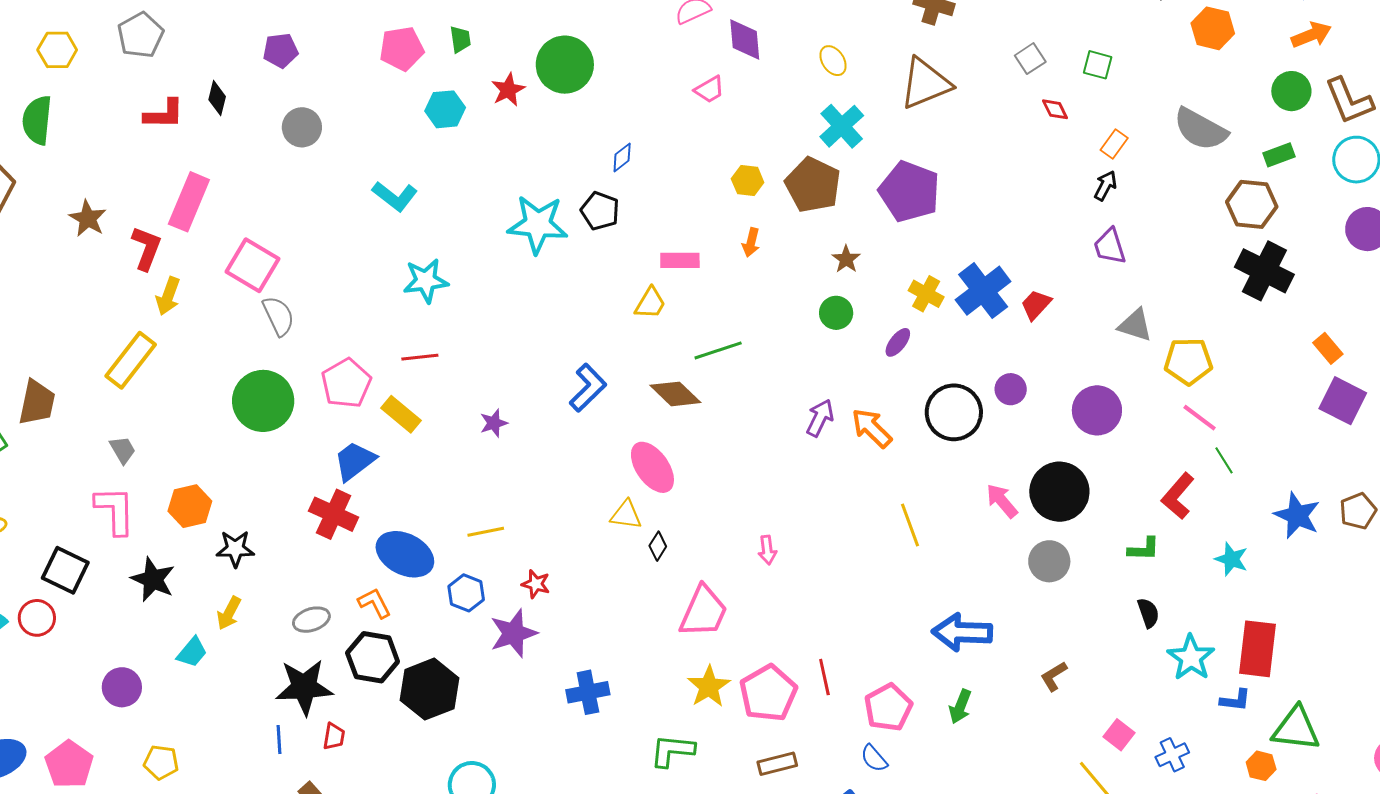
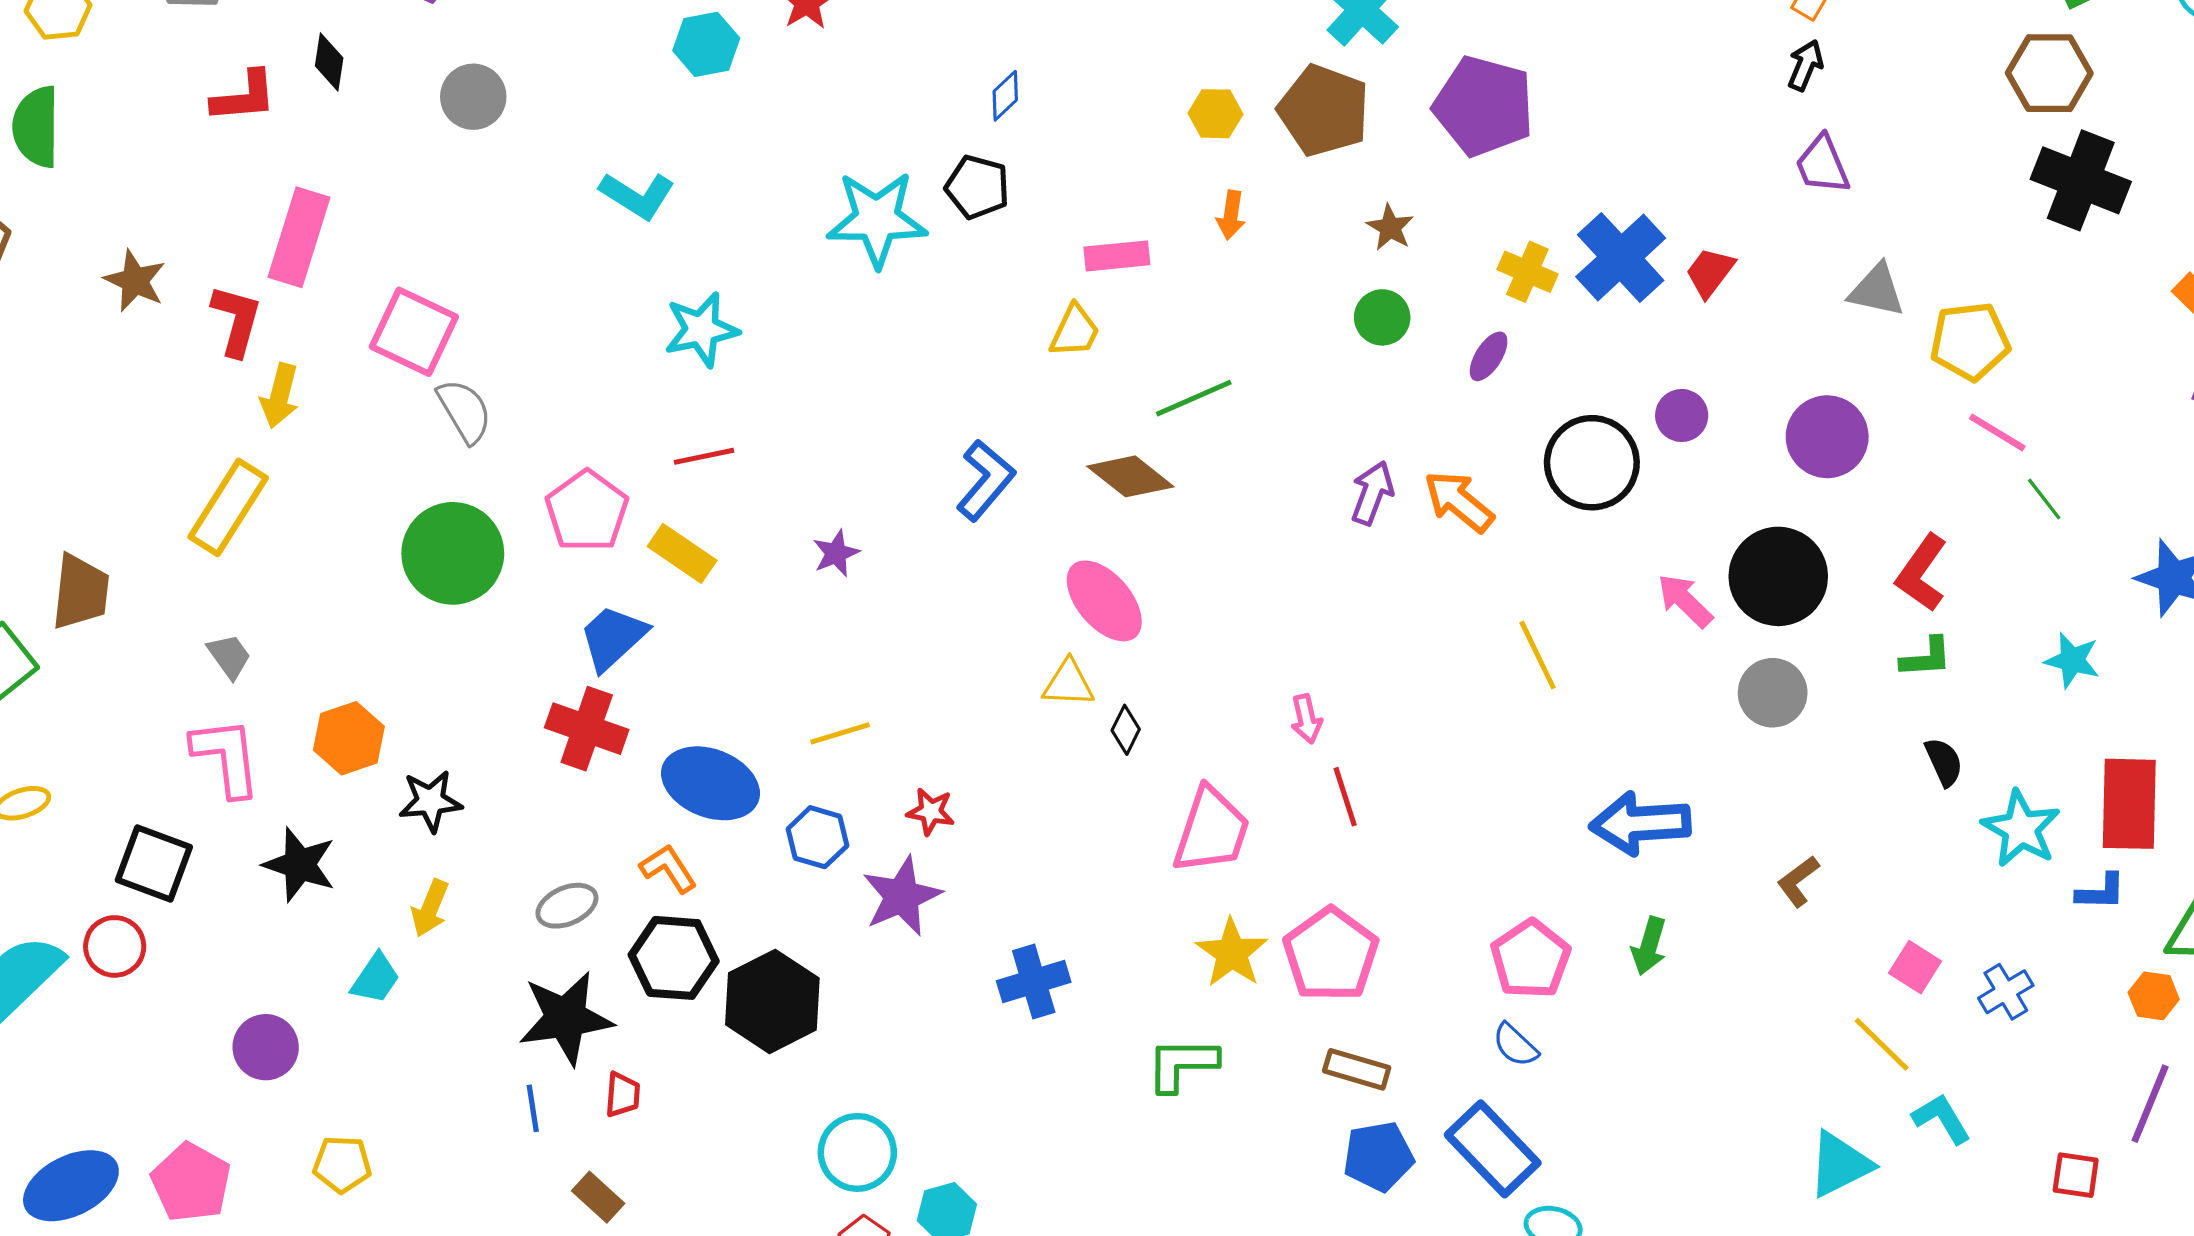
red L-shape: (1178, 496) -> (1922, 573), moved
red line: (824, 677) -> (1345, 797), moved
brown rectangle: (777, 764) -> (1357, 1069), turned 36

